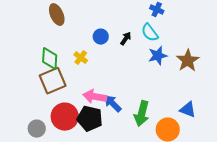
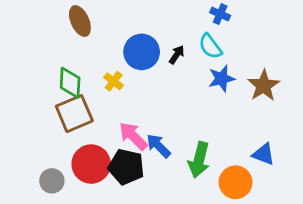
blue circle: (101, 37) -> (142, 52), size x1.6
pink arrow: (95, 97) -> (133, 136), turned 35

